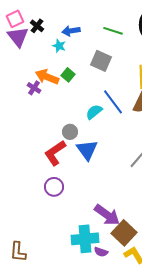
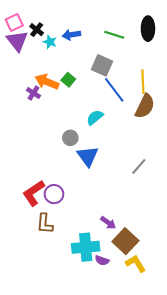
cyan star: (59, 46) -> (50, 42), moved
blue line: (113, 102) -> (114, 90), moved
red L-shape: (55, 153) -> (34, 193), moved
purple arrow: (107, 215) -> (108, 223), size x0.6
brown L-shape: (18, 252) -> (45, 224), moved

